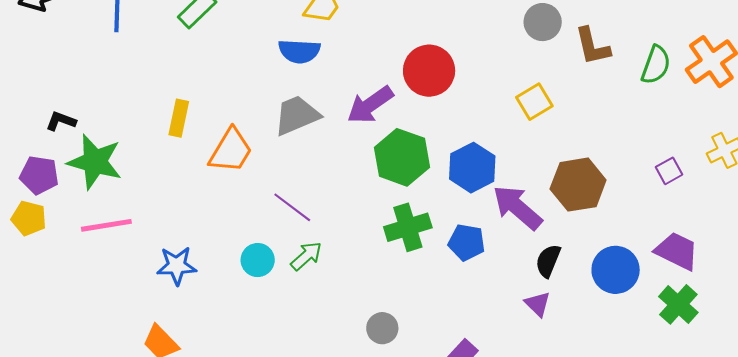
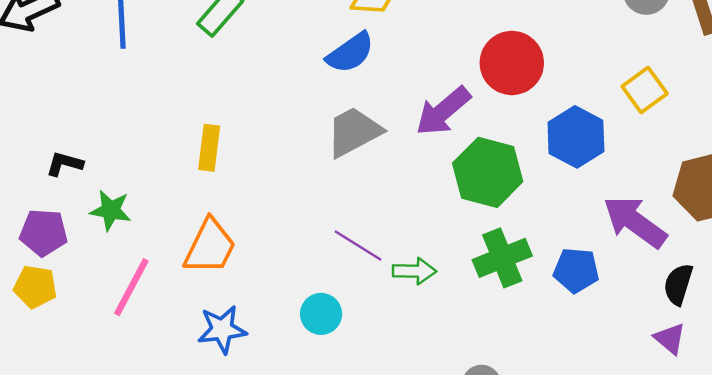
blue semicircle: (299, 51) -> (350, 53), turned -33
orange trapezoid: (231, 151) -> (210, 247), moved
green star: (95, 162) -> (111, 210), size x0.6
blue hexagon: (472, 168) -> (576, 137), moved
pink line: (106, 225) -> (131, 287), turned -48
green arrow: (306, 256) -> (414, 271), moved, turned 48

